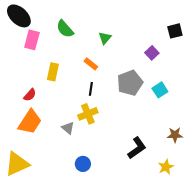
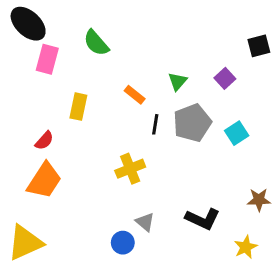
green triangle: (105, 38) -> (178, 81), moved
black line: (91, 89) -> (155, 124), moved
gray triangle: (68, 128) -> (145, 222), moved
black L-shape: (137, 148) -> (203, 219), turned 60

